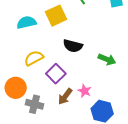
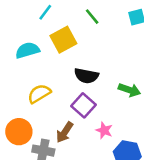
purple square: (56, 74) -> (83, 105), moved
brown arrow: (65, 96) -> (65, 132), moved

